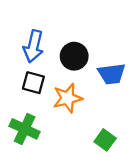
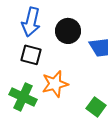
orange star: (68, 98) -> (55, 84), moved

